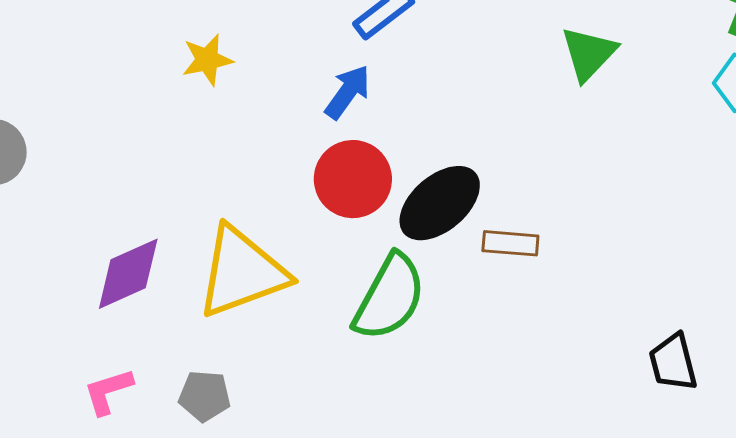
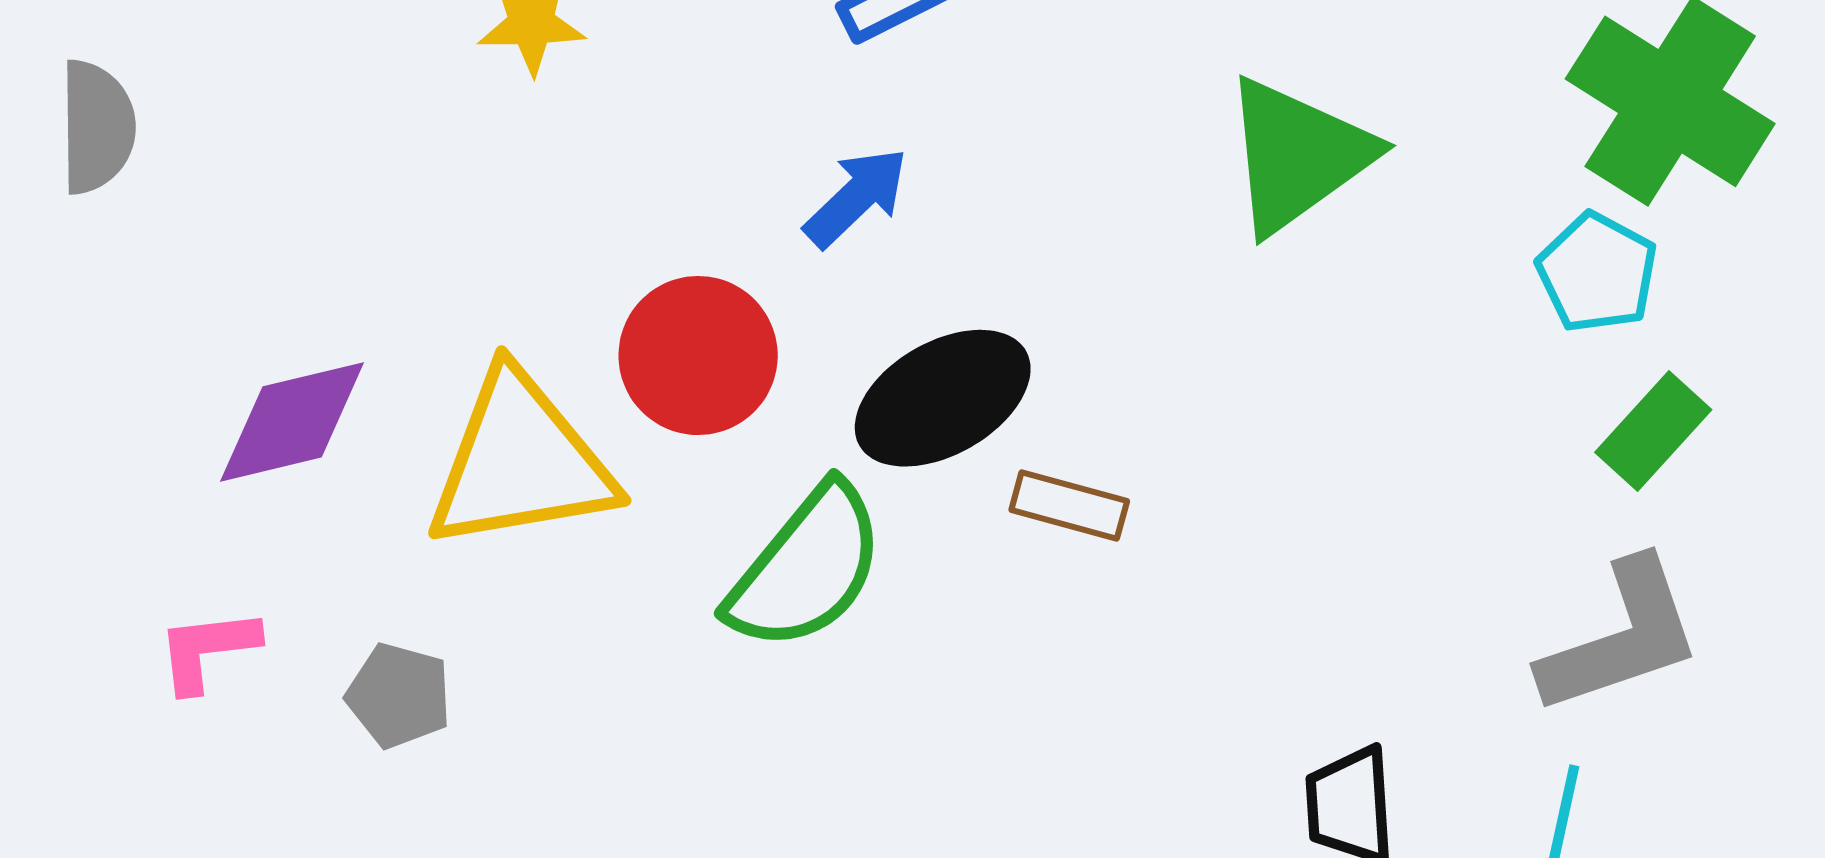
green triangle: (589, 54) -> (1298, 155), size x1.4
blue arrow: (348, 92) -> (856, 197), moved
red circle: (353, 179) -> (698, 356), moved

